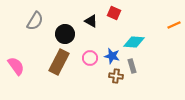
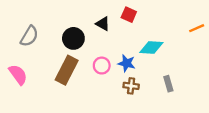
gray semicircle: (35, 21) -> (29, 36), moved
gray rectangle: (132, 66) -> (168, 84), moved

